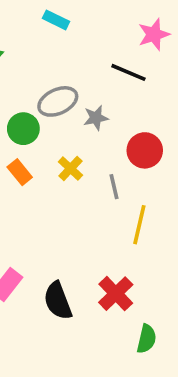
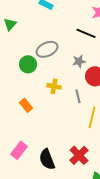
gray star: (96, 118) -> (79, 61), moved
yellow cross: (70, 169) -> (54, 86), turned -32
orange rectangle: (20, 172) -> (26, 105), moved

